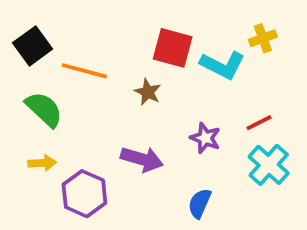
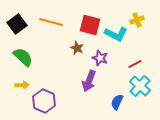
orange line: (84, 71) -> (51, 22), moved
purple star: (205, 138) -> (100, 58), moved
purple arrow: (142, 159) -> (89, 81), moved, turned 95
blue semicircle: (200, 203) -> (117, 102), moved

